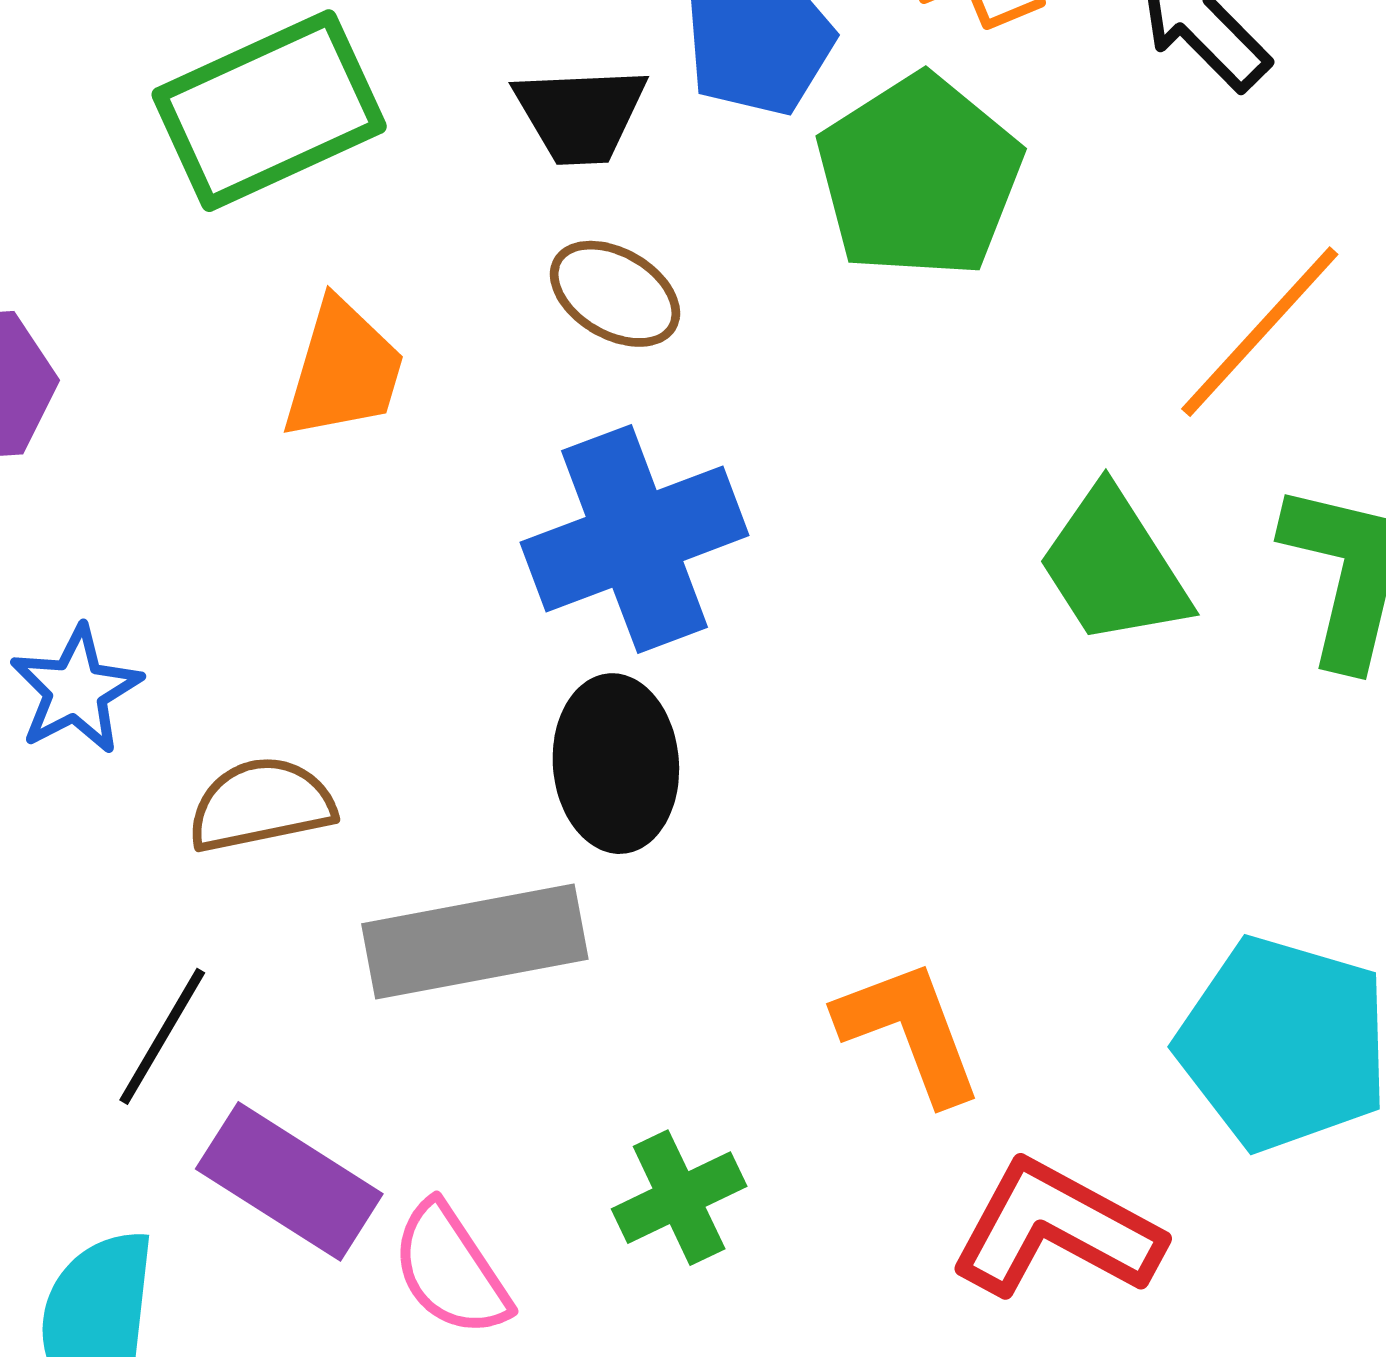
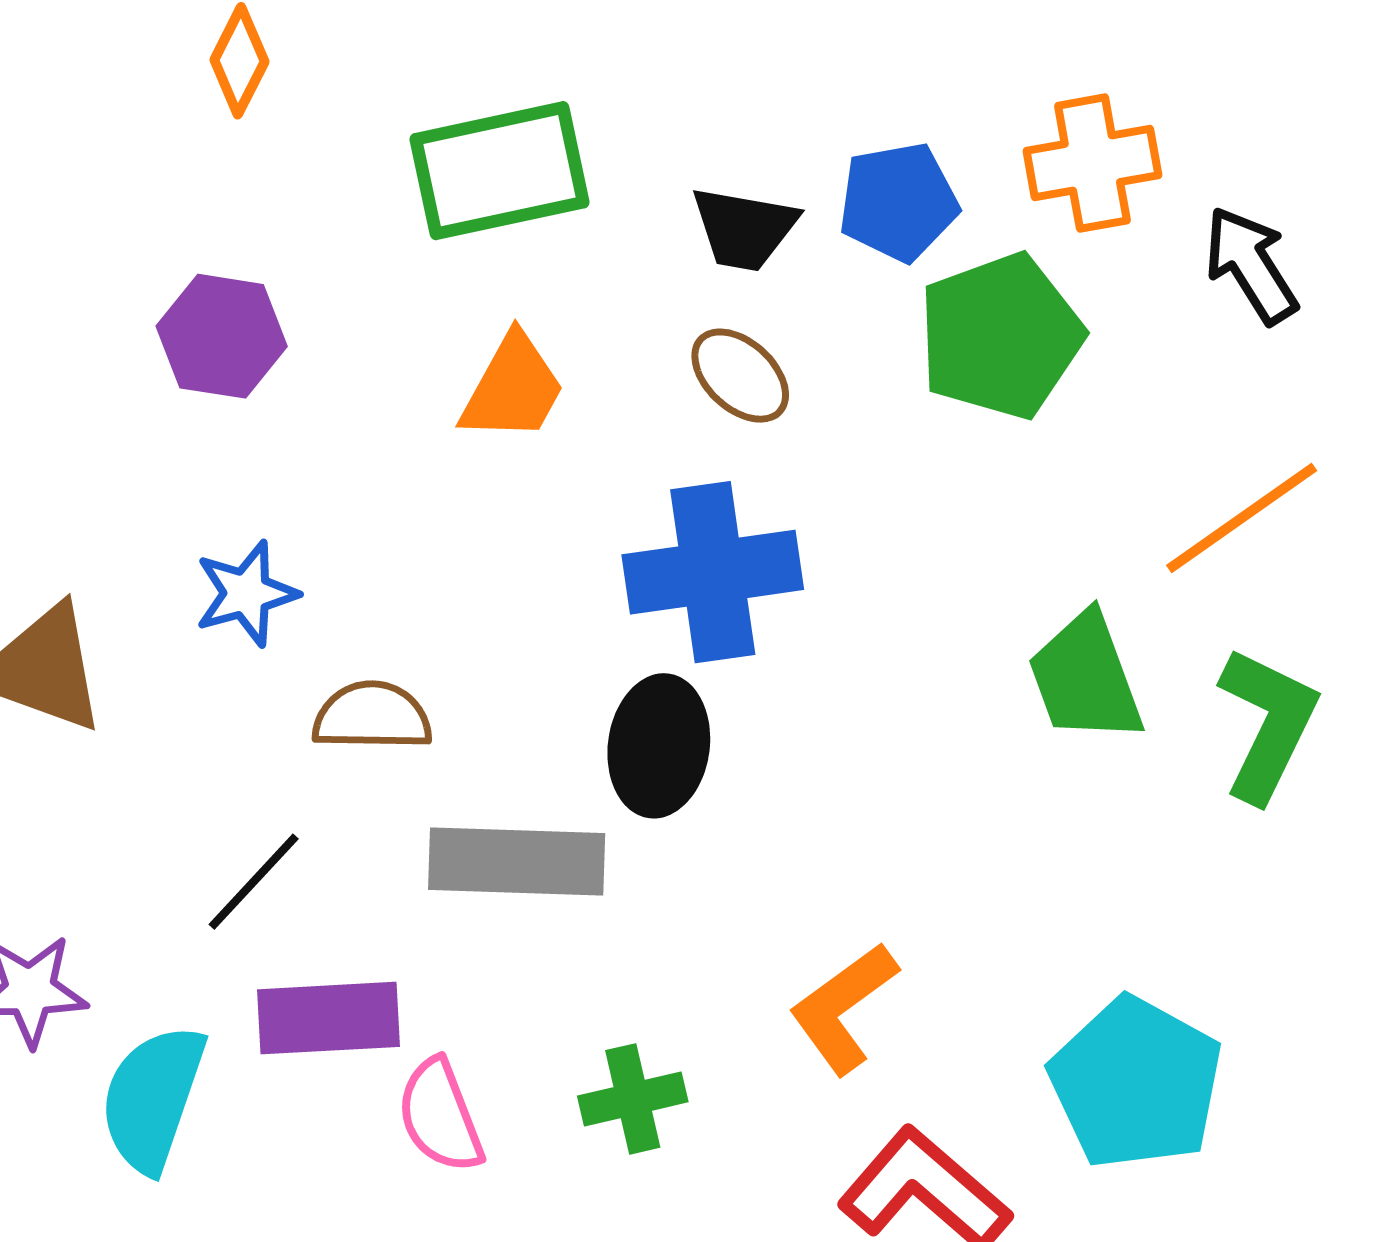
orange L-shape: (909, 1031) -> (843, 1008), turned -118
purple rectangle: (289, 1181) -> (329, 1018), turned -48

